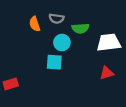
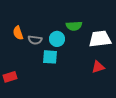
gray semicircle: (56, 19) -> (35, 40), moved
orange semicircle: (35, 24) -> (18, 33), moved

